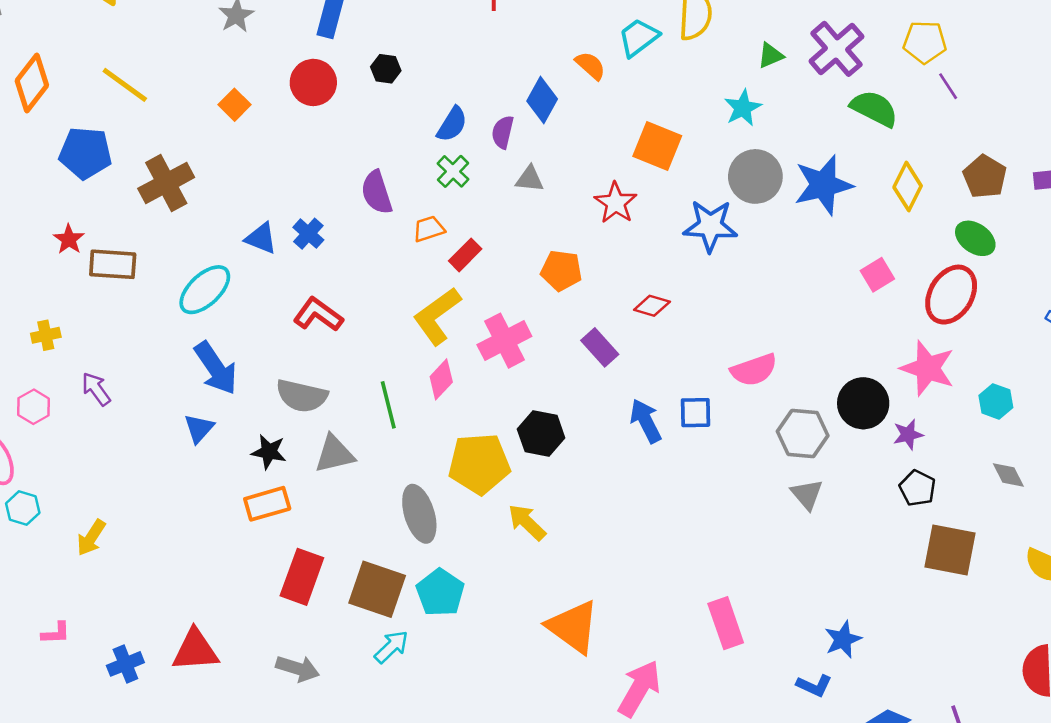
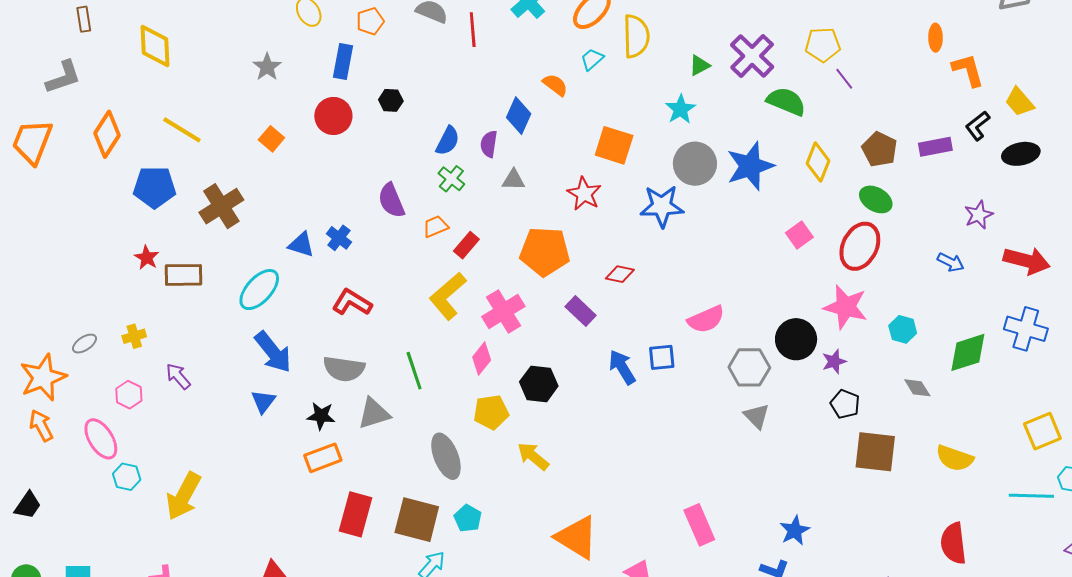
cyan trapezoid: (638, 37) -> (592, 59), size x0.7
orange pentagon: (561, 270) -> (545, 252), size x1.5
pink diamond: (441, 379) -> (482, 359), moved
yellow pentagon: (479, 464) -> (491, 412), size x0.7
yellow arrow: (91, 538) -> (184, 496), size x1.6
cyan pentagon: (440, 593) -> (468, 518), size x0.7

